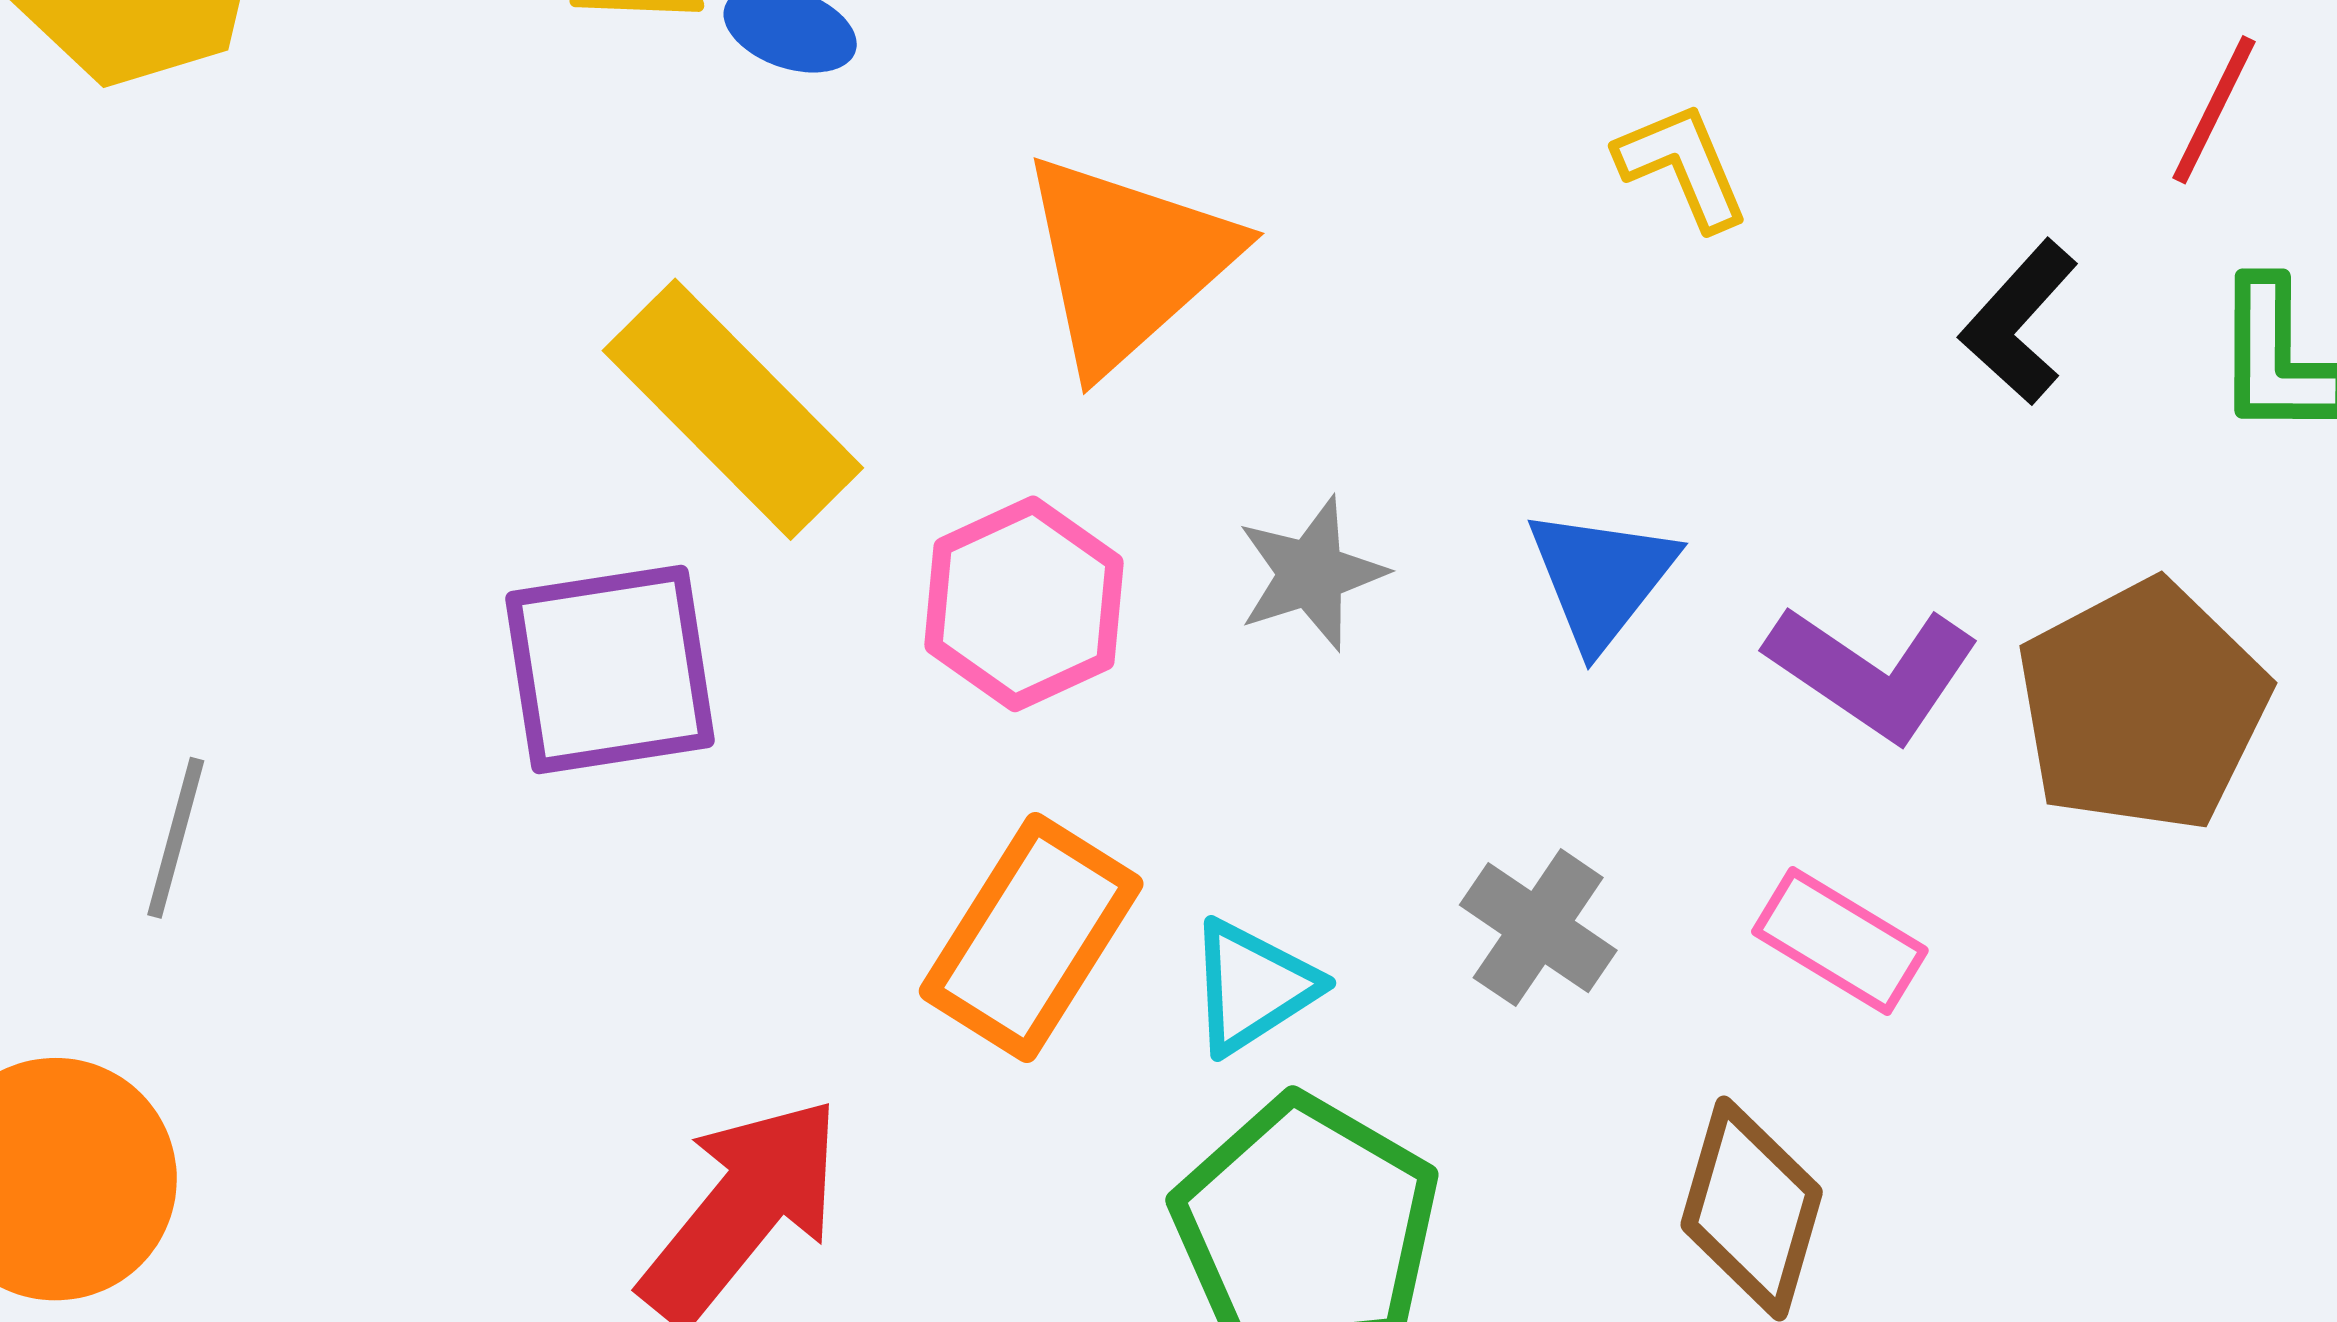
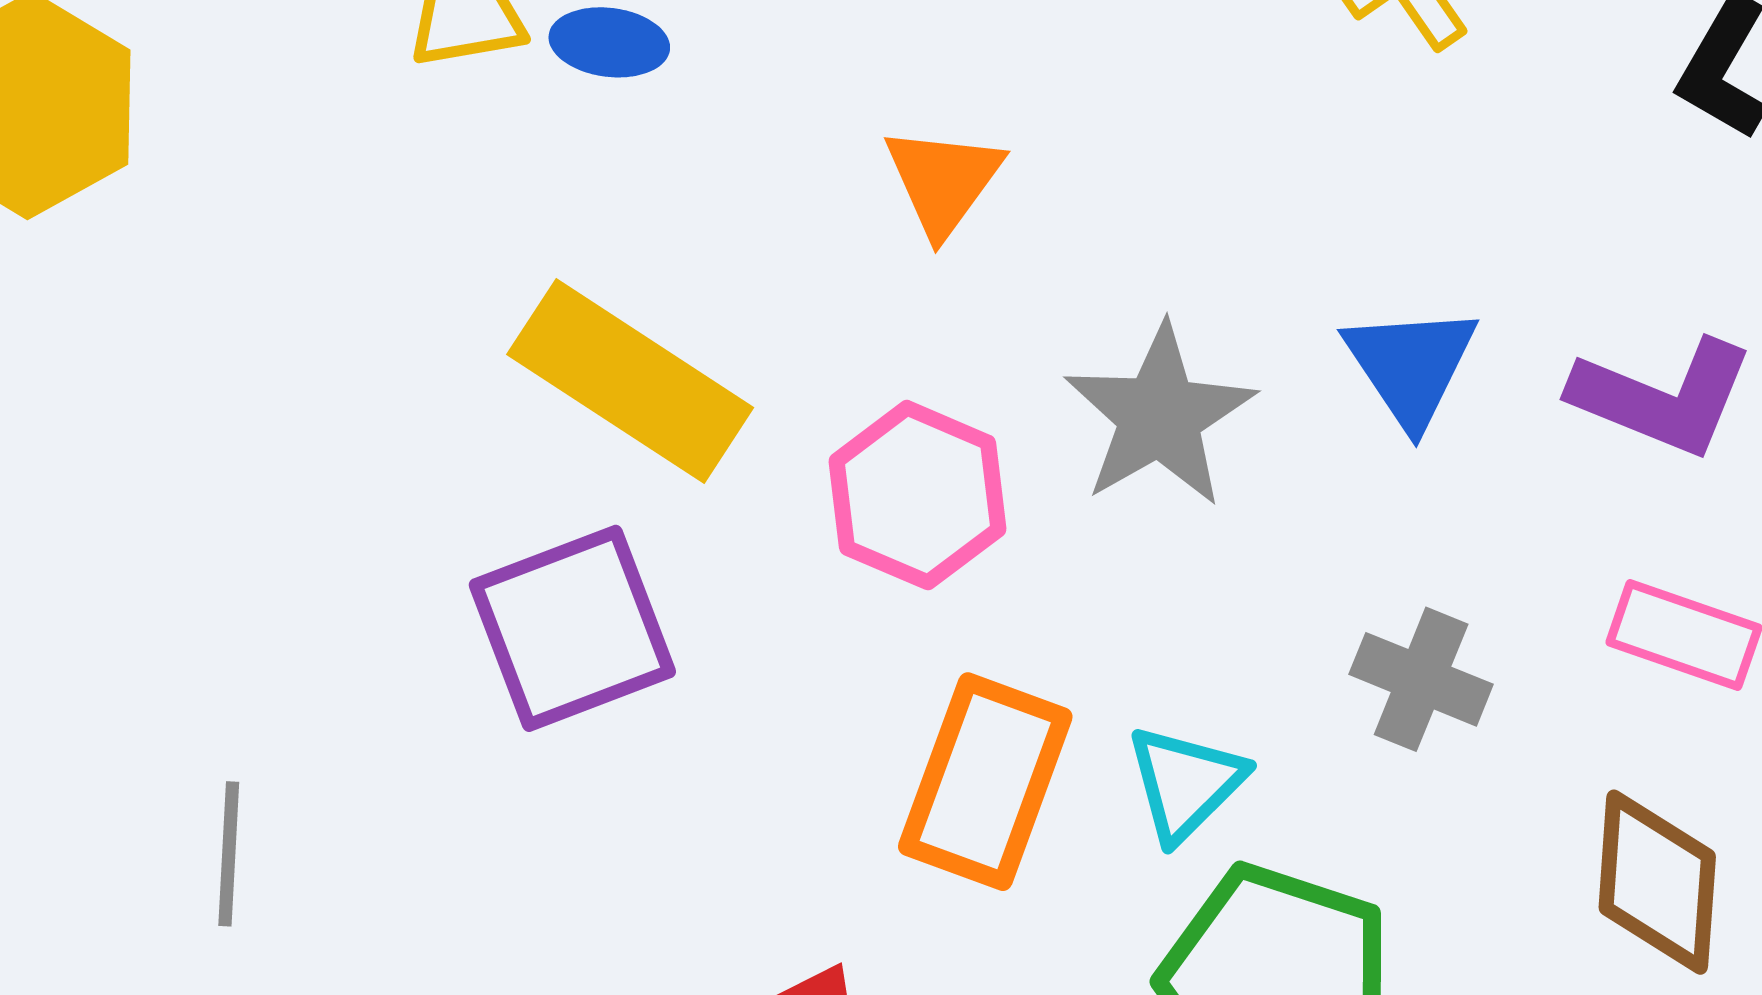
orange triangle: (1127, 262) -> (943, 181), size x0.6
gray star: (1311, 574) -> (1160, 416), size x1.4

